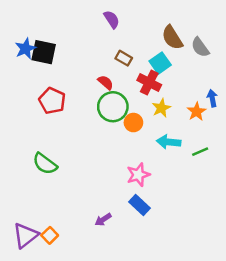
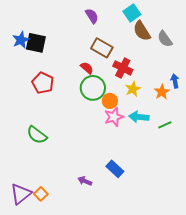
brown rectangle: (124, 58) -> (102, 48), size x1.5
cyan square: (160, 63) -> (132, 13), moved
pink star: (138, 175) -> (114, 117), moved
purple arrow: (103, 220) -> (85, 181), turned 56

